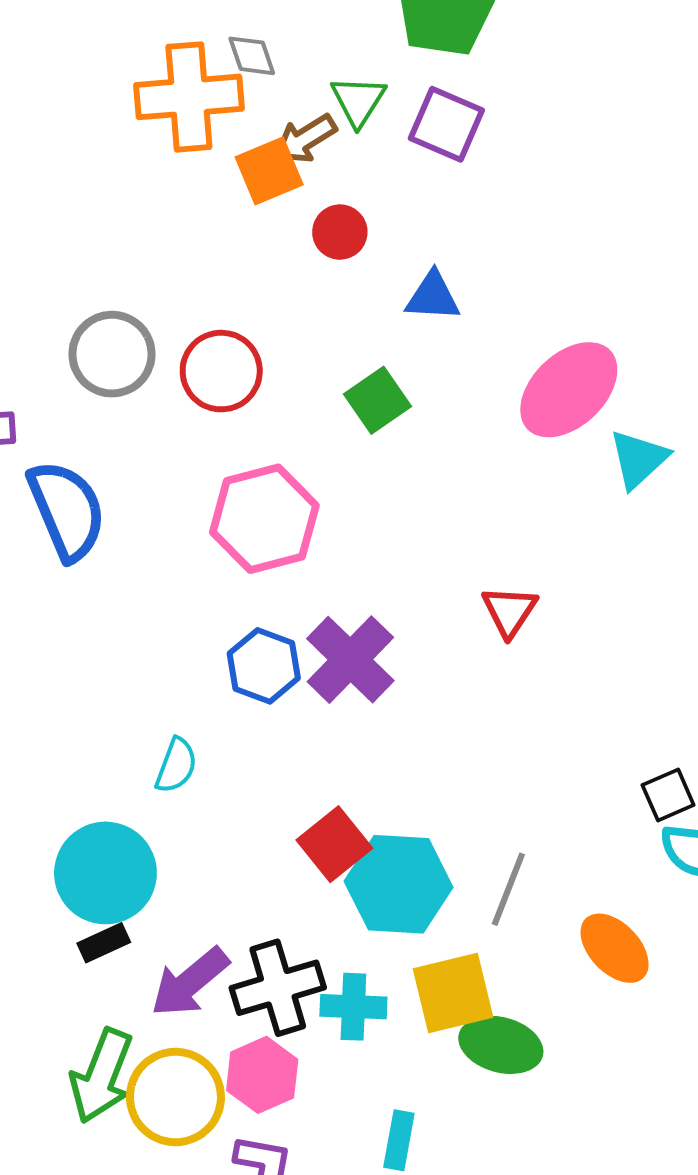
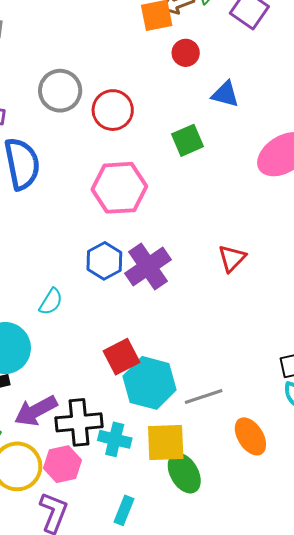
gray line: (508, 889) -> (204, 396), turned 39
green ellipse: (501, 1045) -> (184, 473), turned 33

